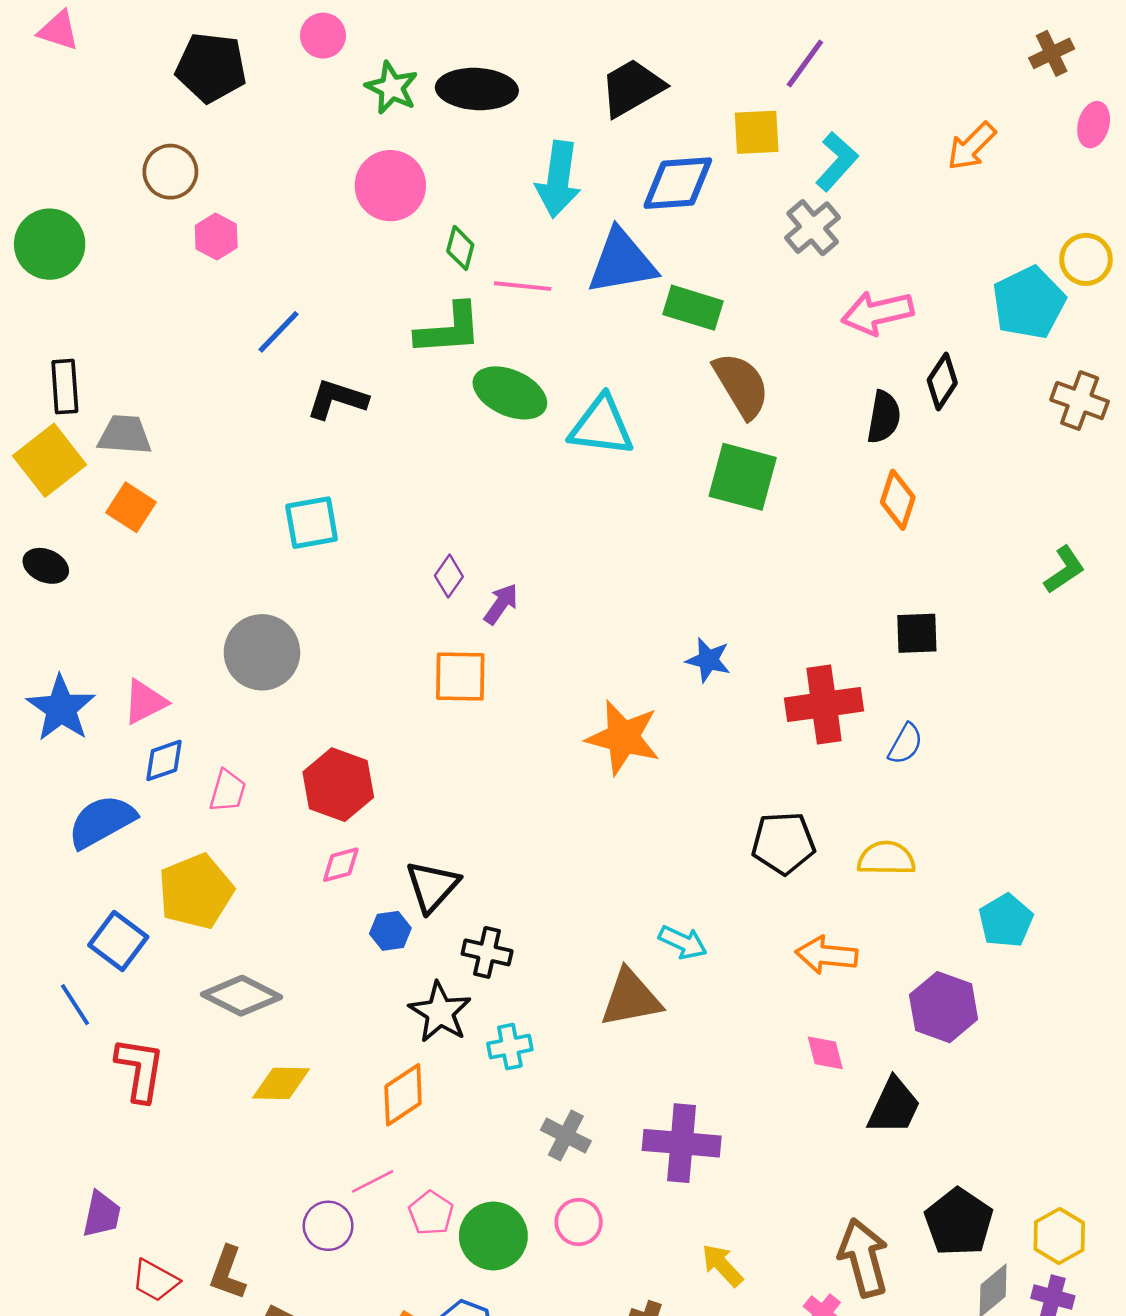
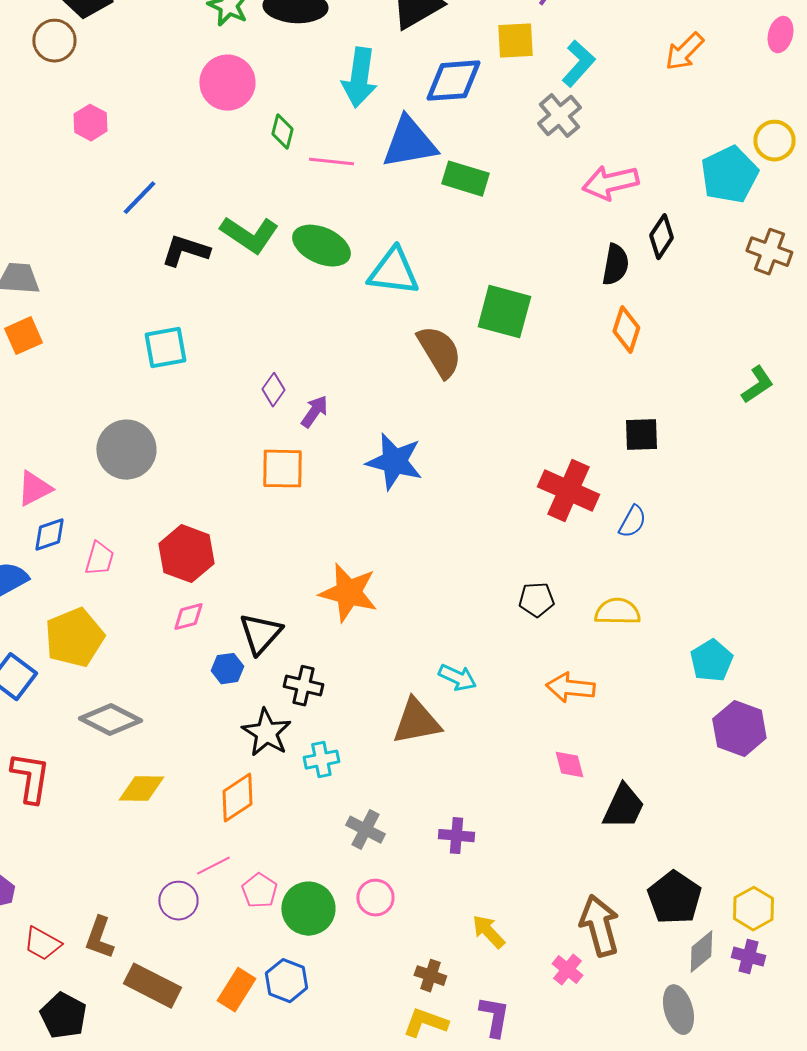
brown circle: (170, 172) -> (54, 41), moved
green L-shape: (449, 329) -> (249, 235), moved, turned 38
brown semicircle: (741, 385) -> (439, 352), moved
orange square: (131, 507) -> (23, 336), turned 33
blue star: (708, 660) -> (394, 462), moved, size x1.6
red cross: (824, 704) -> (568, 491), turned 32
orange star: (623, 738) -> (348, 593), moved
black pentagon: (783, 843) -> (536, 600), size x0.7
purple hexagon: (944, 1007) -> (739, 729), moved
purple cross: (682, 1143) -> (456, 836), size x0.6

